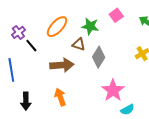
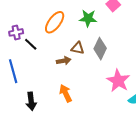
purple cross: (18, 32) -> (16, 32), turned 32
brown triangle: (79, 44) -> (78, 48), moved
brown arrow: (62, 65) -> (64, 61), size x0.6

